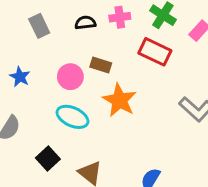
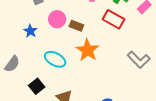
blue star: (20, 77) -> (30, 31), moved
pink circle: (70, 77) -> (57, 19), moved

